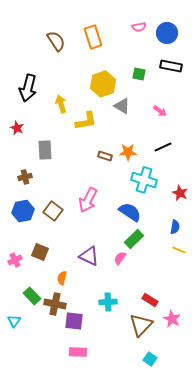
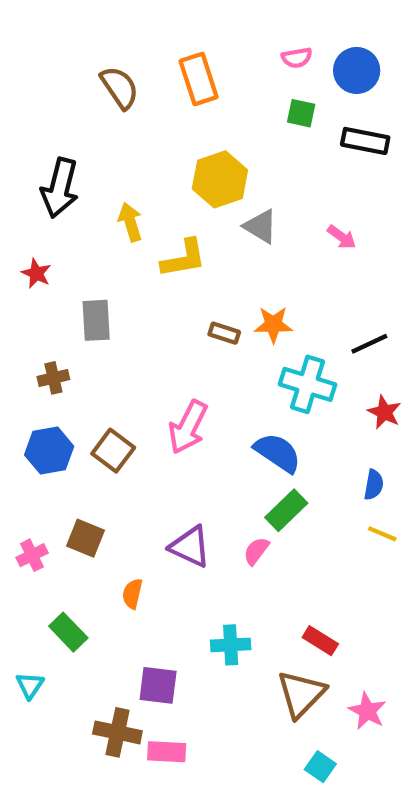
green square: (139, 74) -> (301, 113), moved
black line: (163, 147) -> (369, 344), moved
brown cross: (55, 304) -> (117, 732), moved
pink star: (172, 319) -> (367, 711), moved

